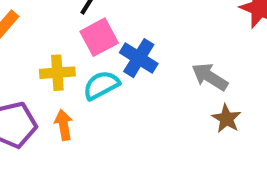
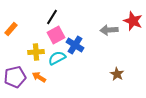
gray arrow: (210, 77) -> (109, 30), moved, turned -36
orange arrow: (64, 125) -> (39, 77), turned -48

